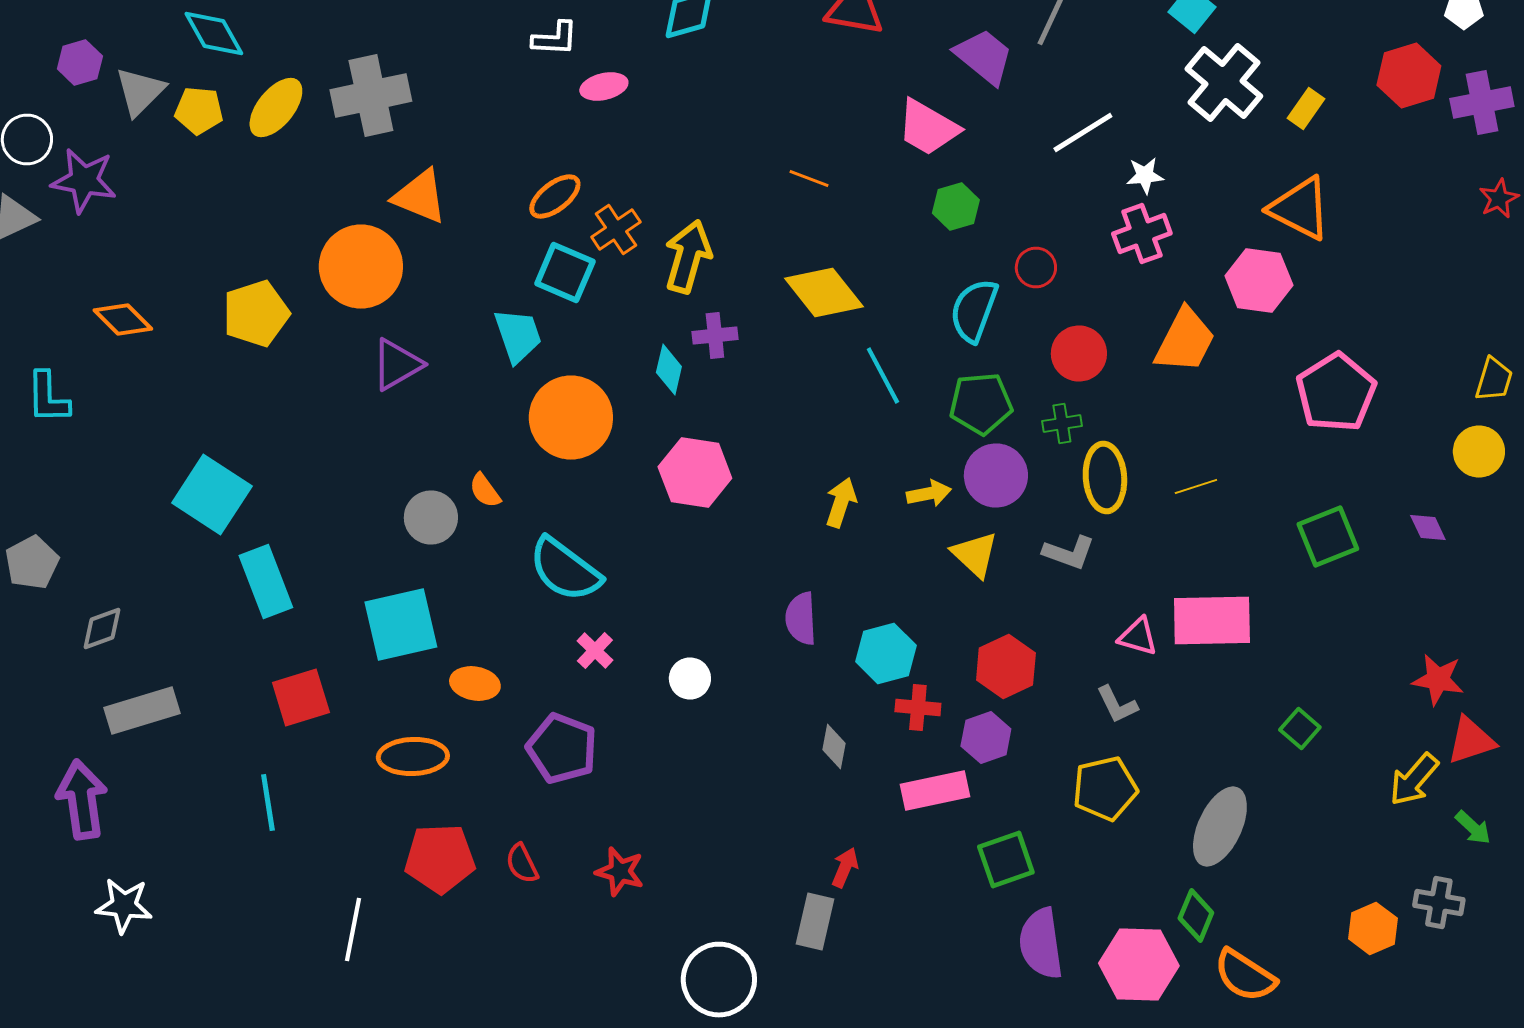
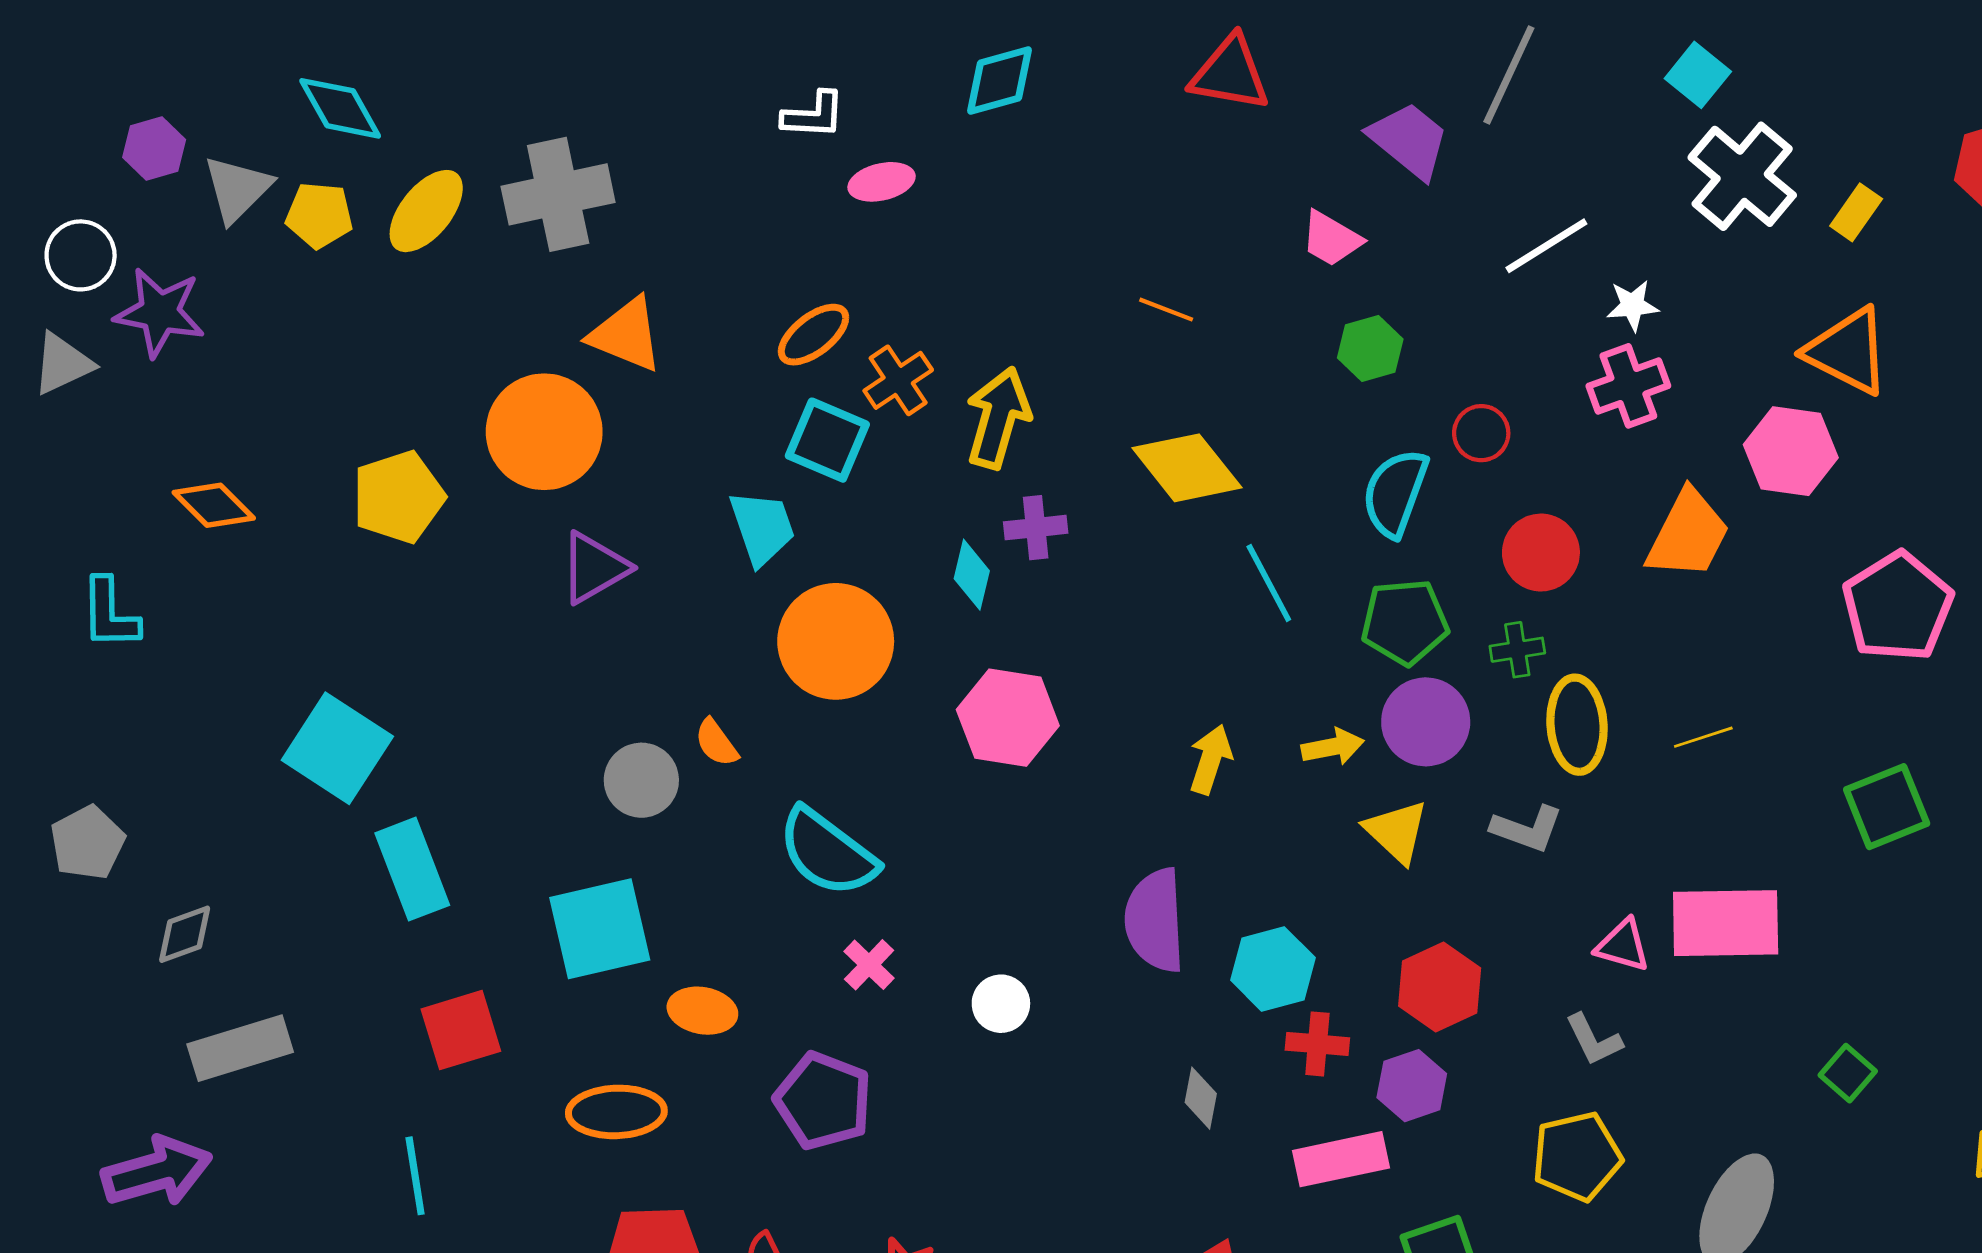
pink trapezoid: (928, 128) -> (1331, 239), size x0.7
purple semicircle: (801, 618) -> (1155, 920), size x1.4
purple arrow: (82, 800) -> (157, 1172), turned 82

